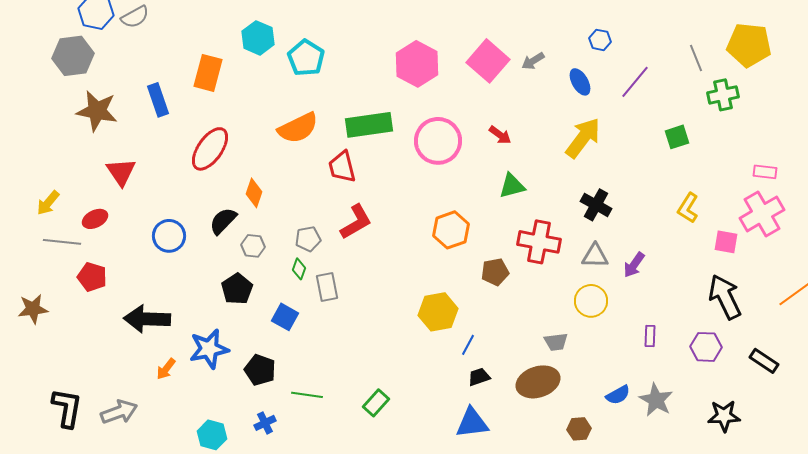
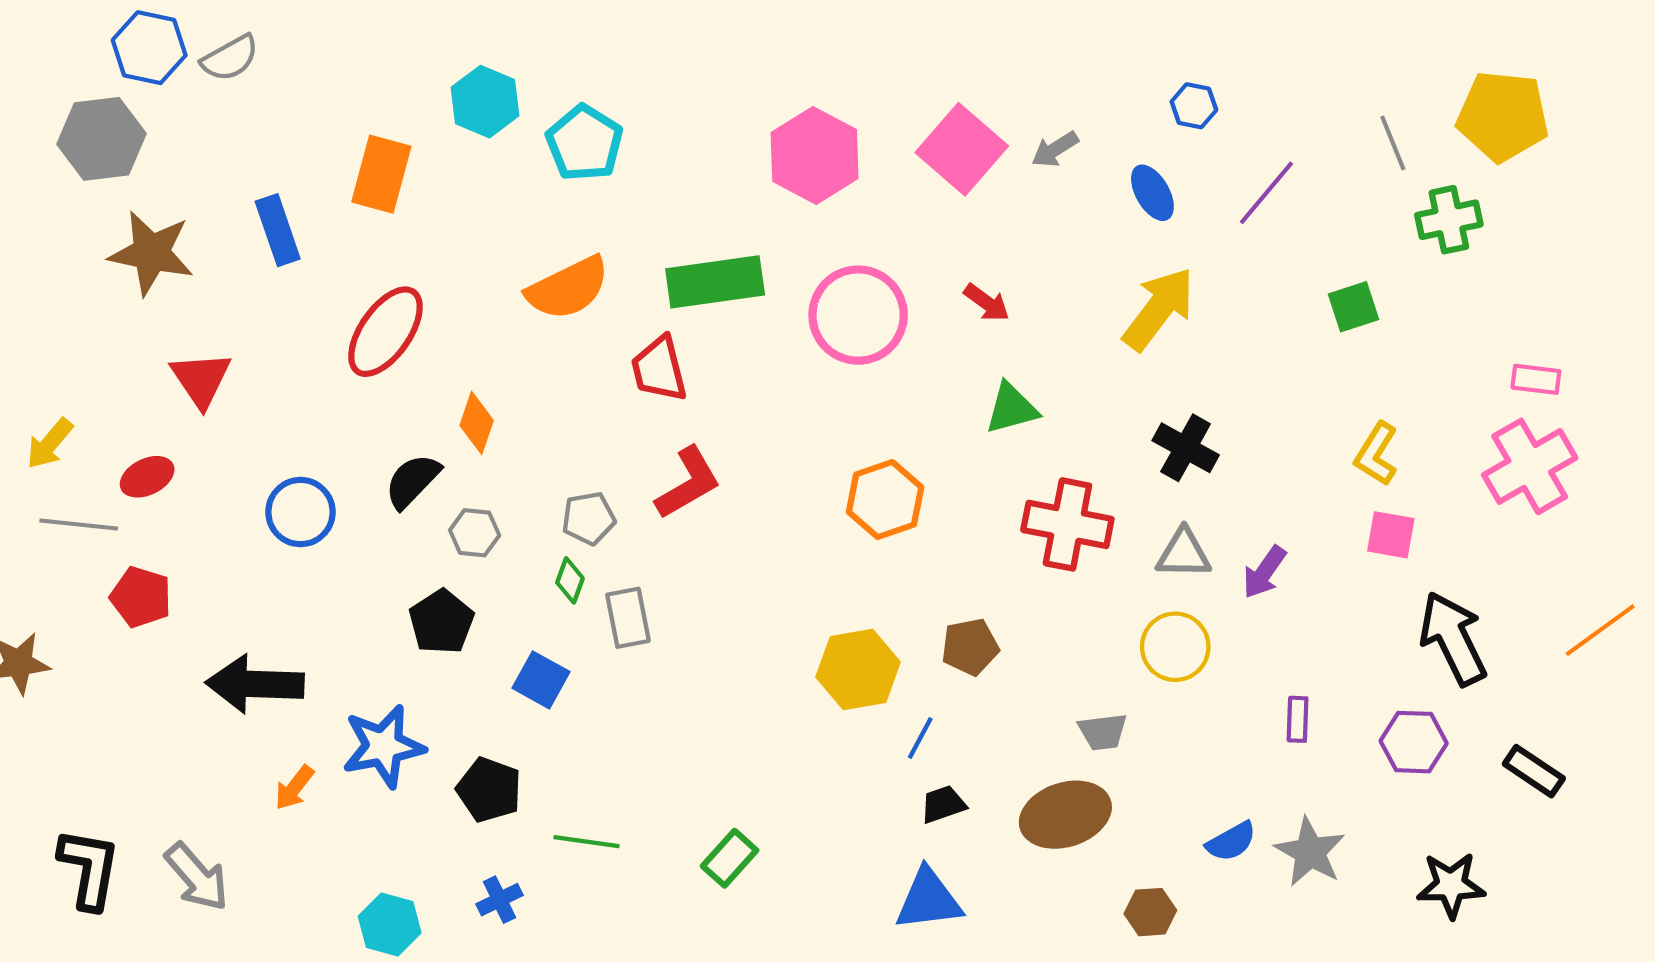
pink square: (726, 242) -> (1391, 535), moved
brown pentagon: (495, 272) -> (970, 647), moved
gray arrow: (119, 412) -> (197, 877), turned 69

